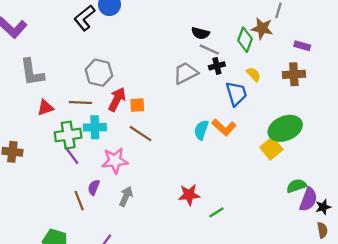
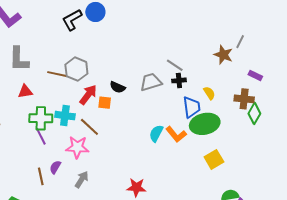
black semicircle: (200, 33) -> (118, 87), moved
green diamond: (245, 40) -> (254, 113), moved
brown line: (80, 102) -> (57, 74), moved
green ellipse: (285, 128) -> (205, 124), moved
brown line: (141, 134) -> (89, 127), moved

